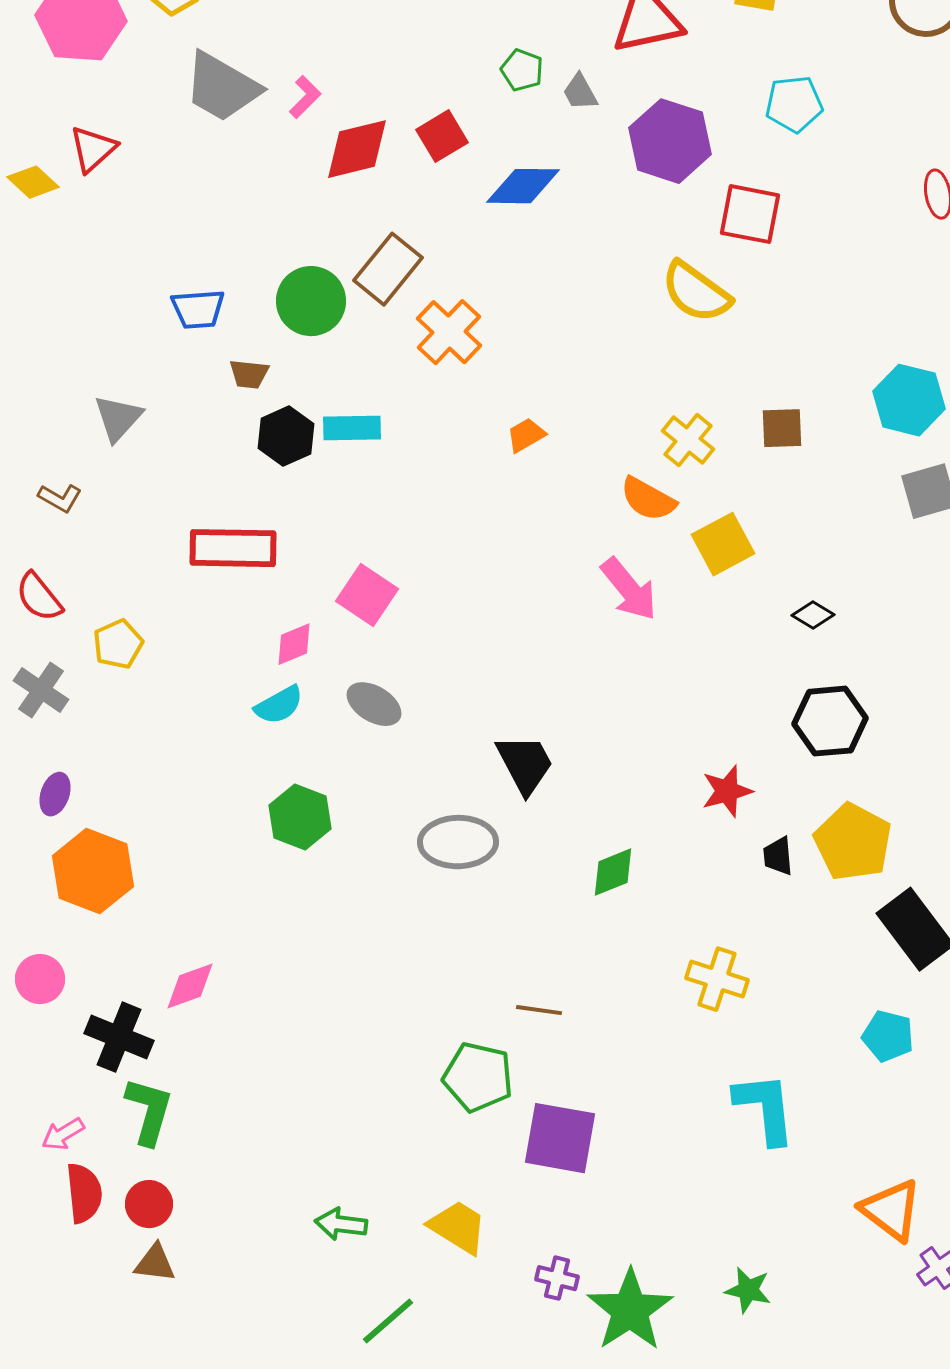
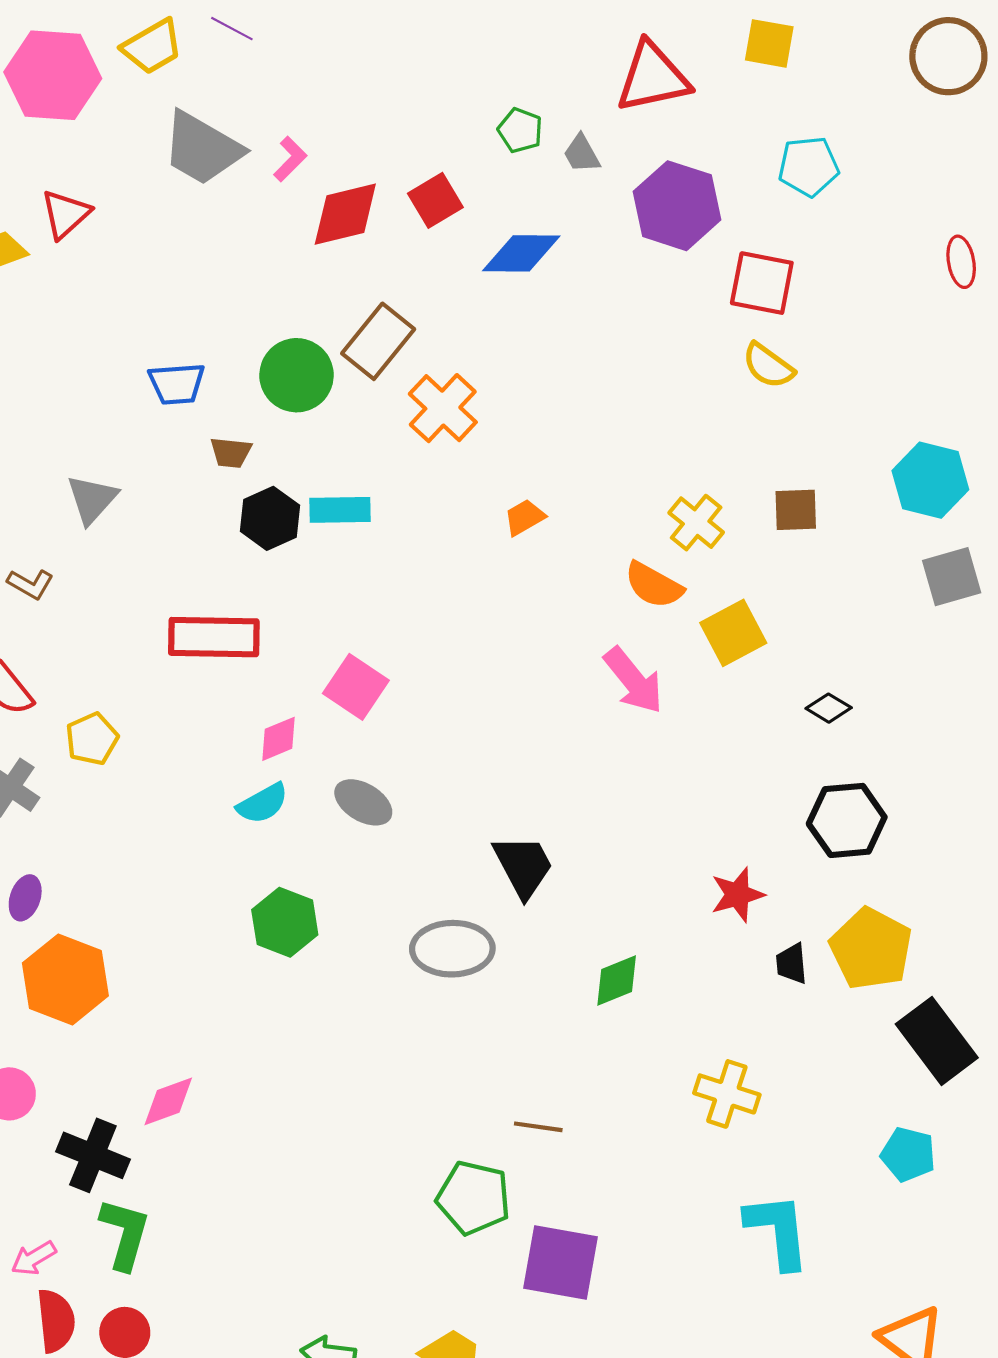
yellow semicircle: (696, 292) -> (768, 366), moved, size x0.7

